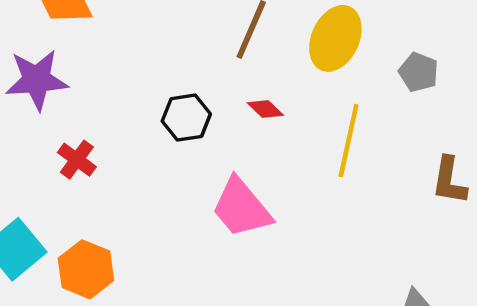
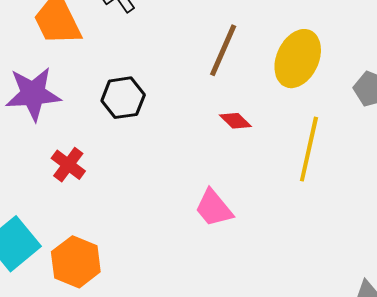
black hexagon: (186, 118) -> (123, 98), moved
pink trapezoid: (241, 208) -> (214, 208), size x0.7

